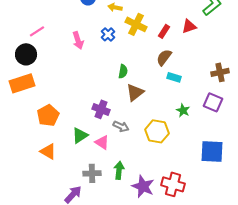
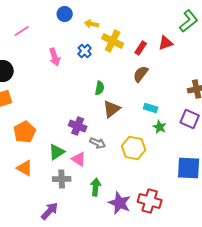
pink line: (37, 31) -> (22, 31), moved
cyan rectangle: (174, 77) -> (151, 108), moved
gray cross: (92, 173) -> (62, 179), moved

